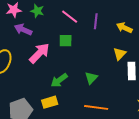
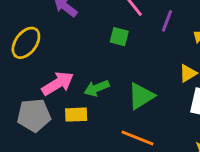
pink arrow: (39, 53) -> (58, 83), moved
green triangle: (91, 78) -> (141, 96), size x1.5

